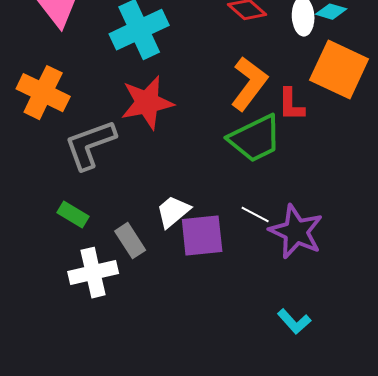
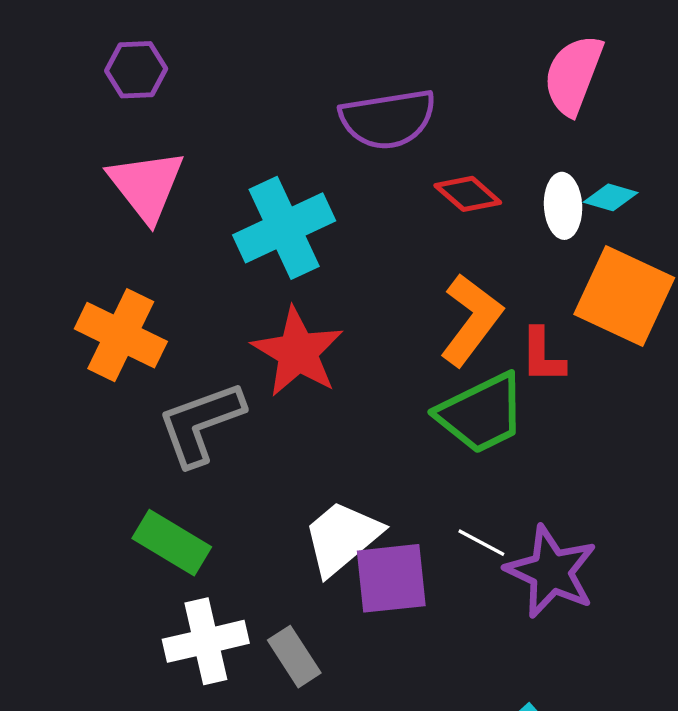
red star: (147, 103) -> (298, 352), turned -30
white trapezoid: (173, 212) -> (342, 538), size x1.4
green rectangle: (73, 215) -> (172, 543), size x1.4
gray rectangle: (130, 241) -> (294, 657), moved

